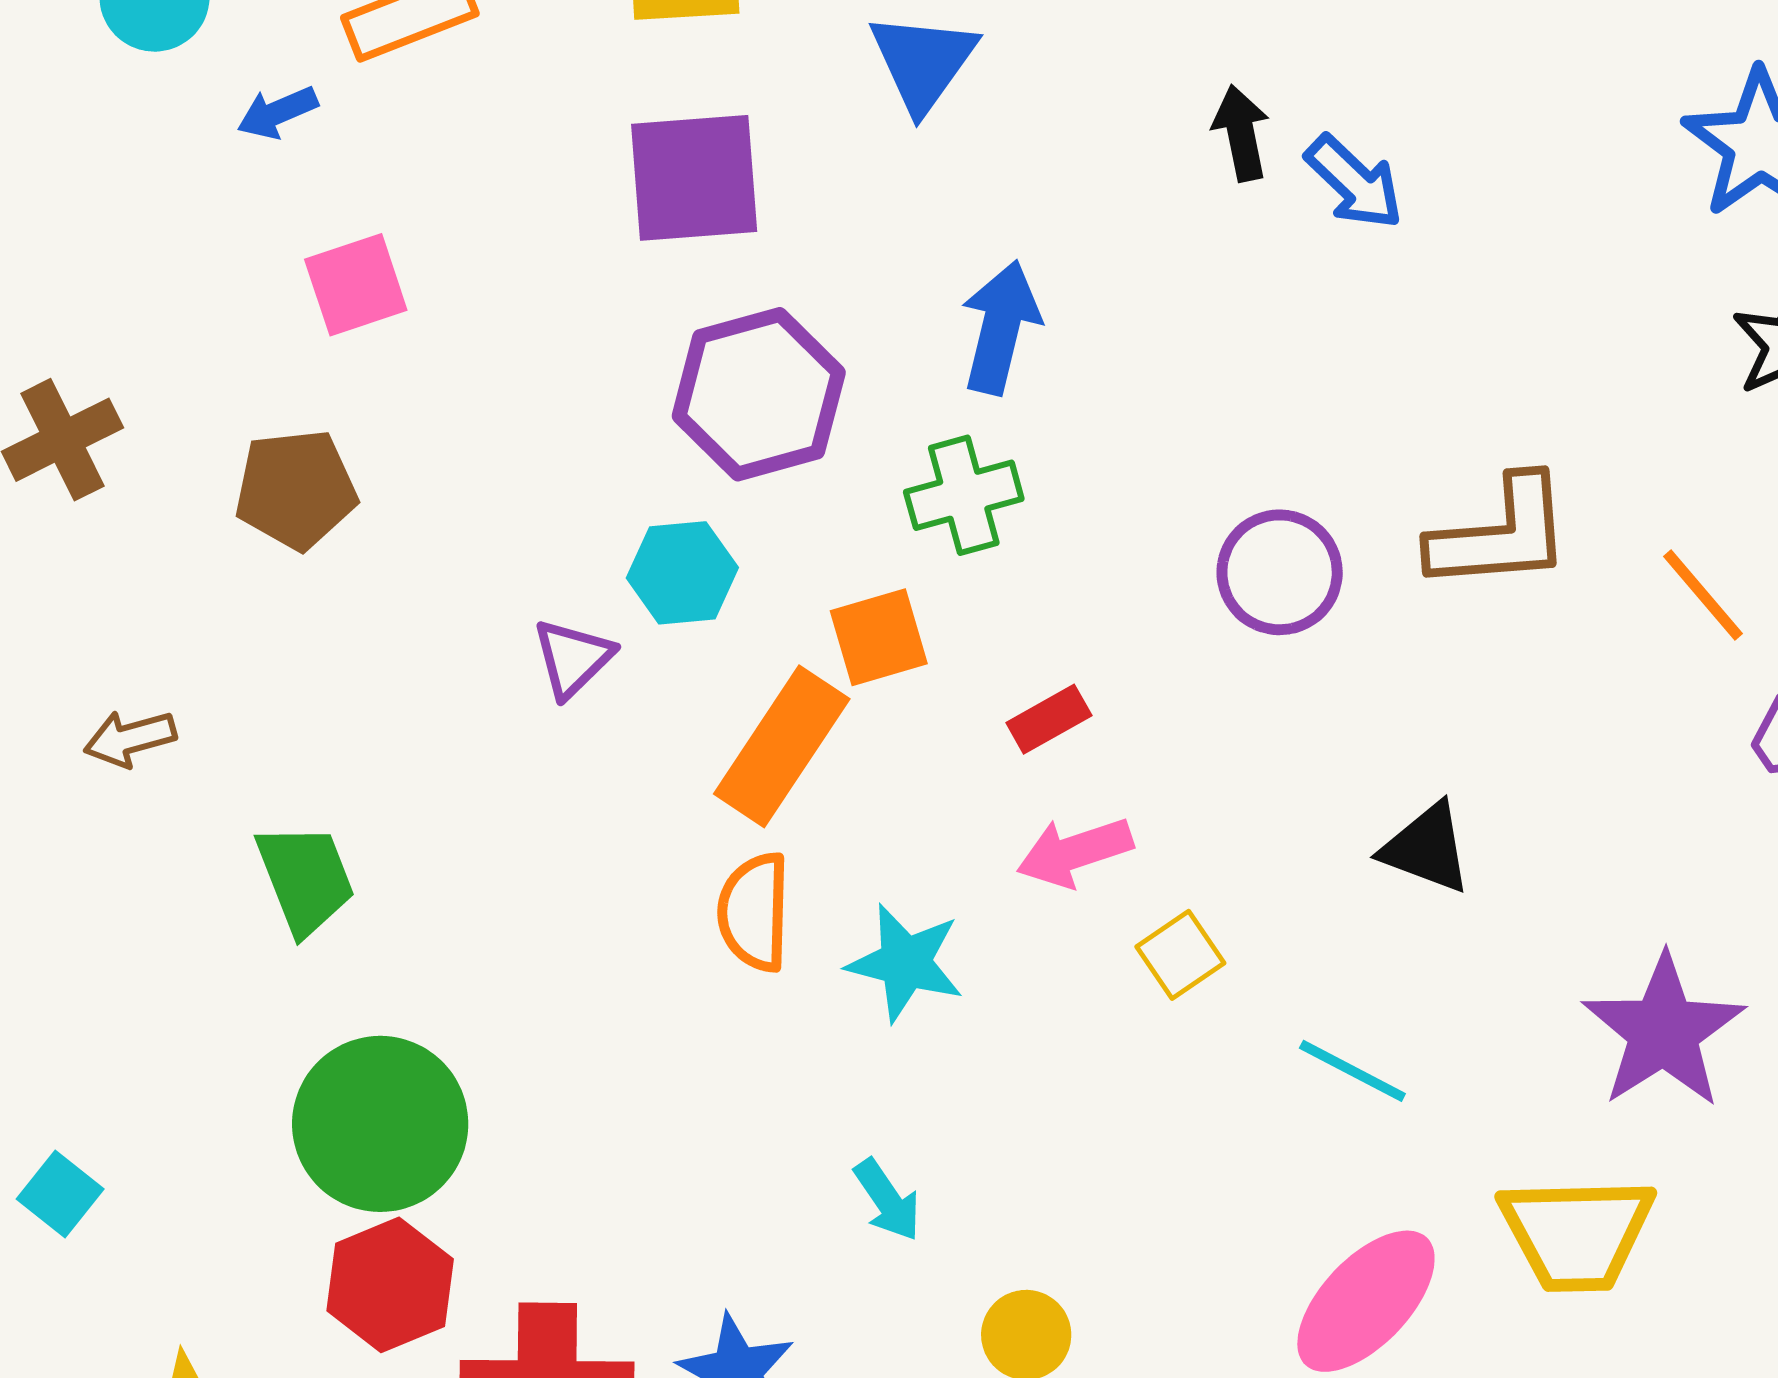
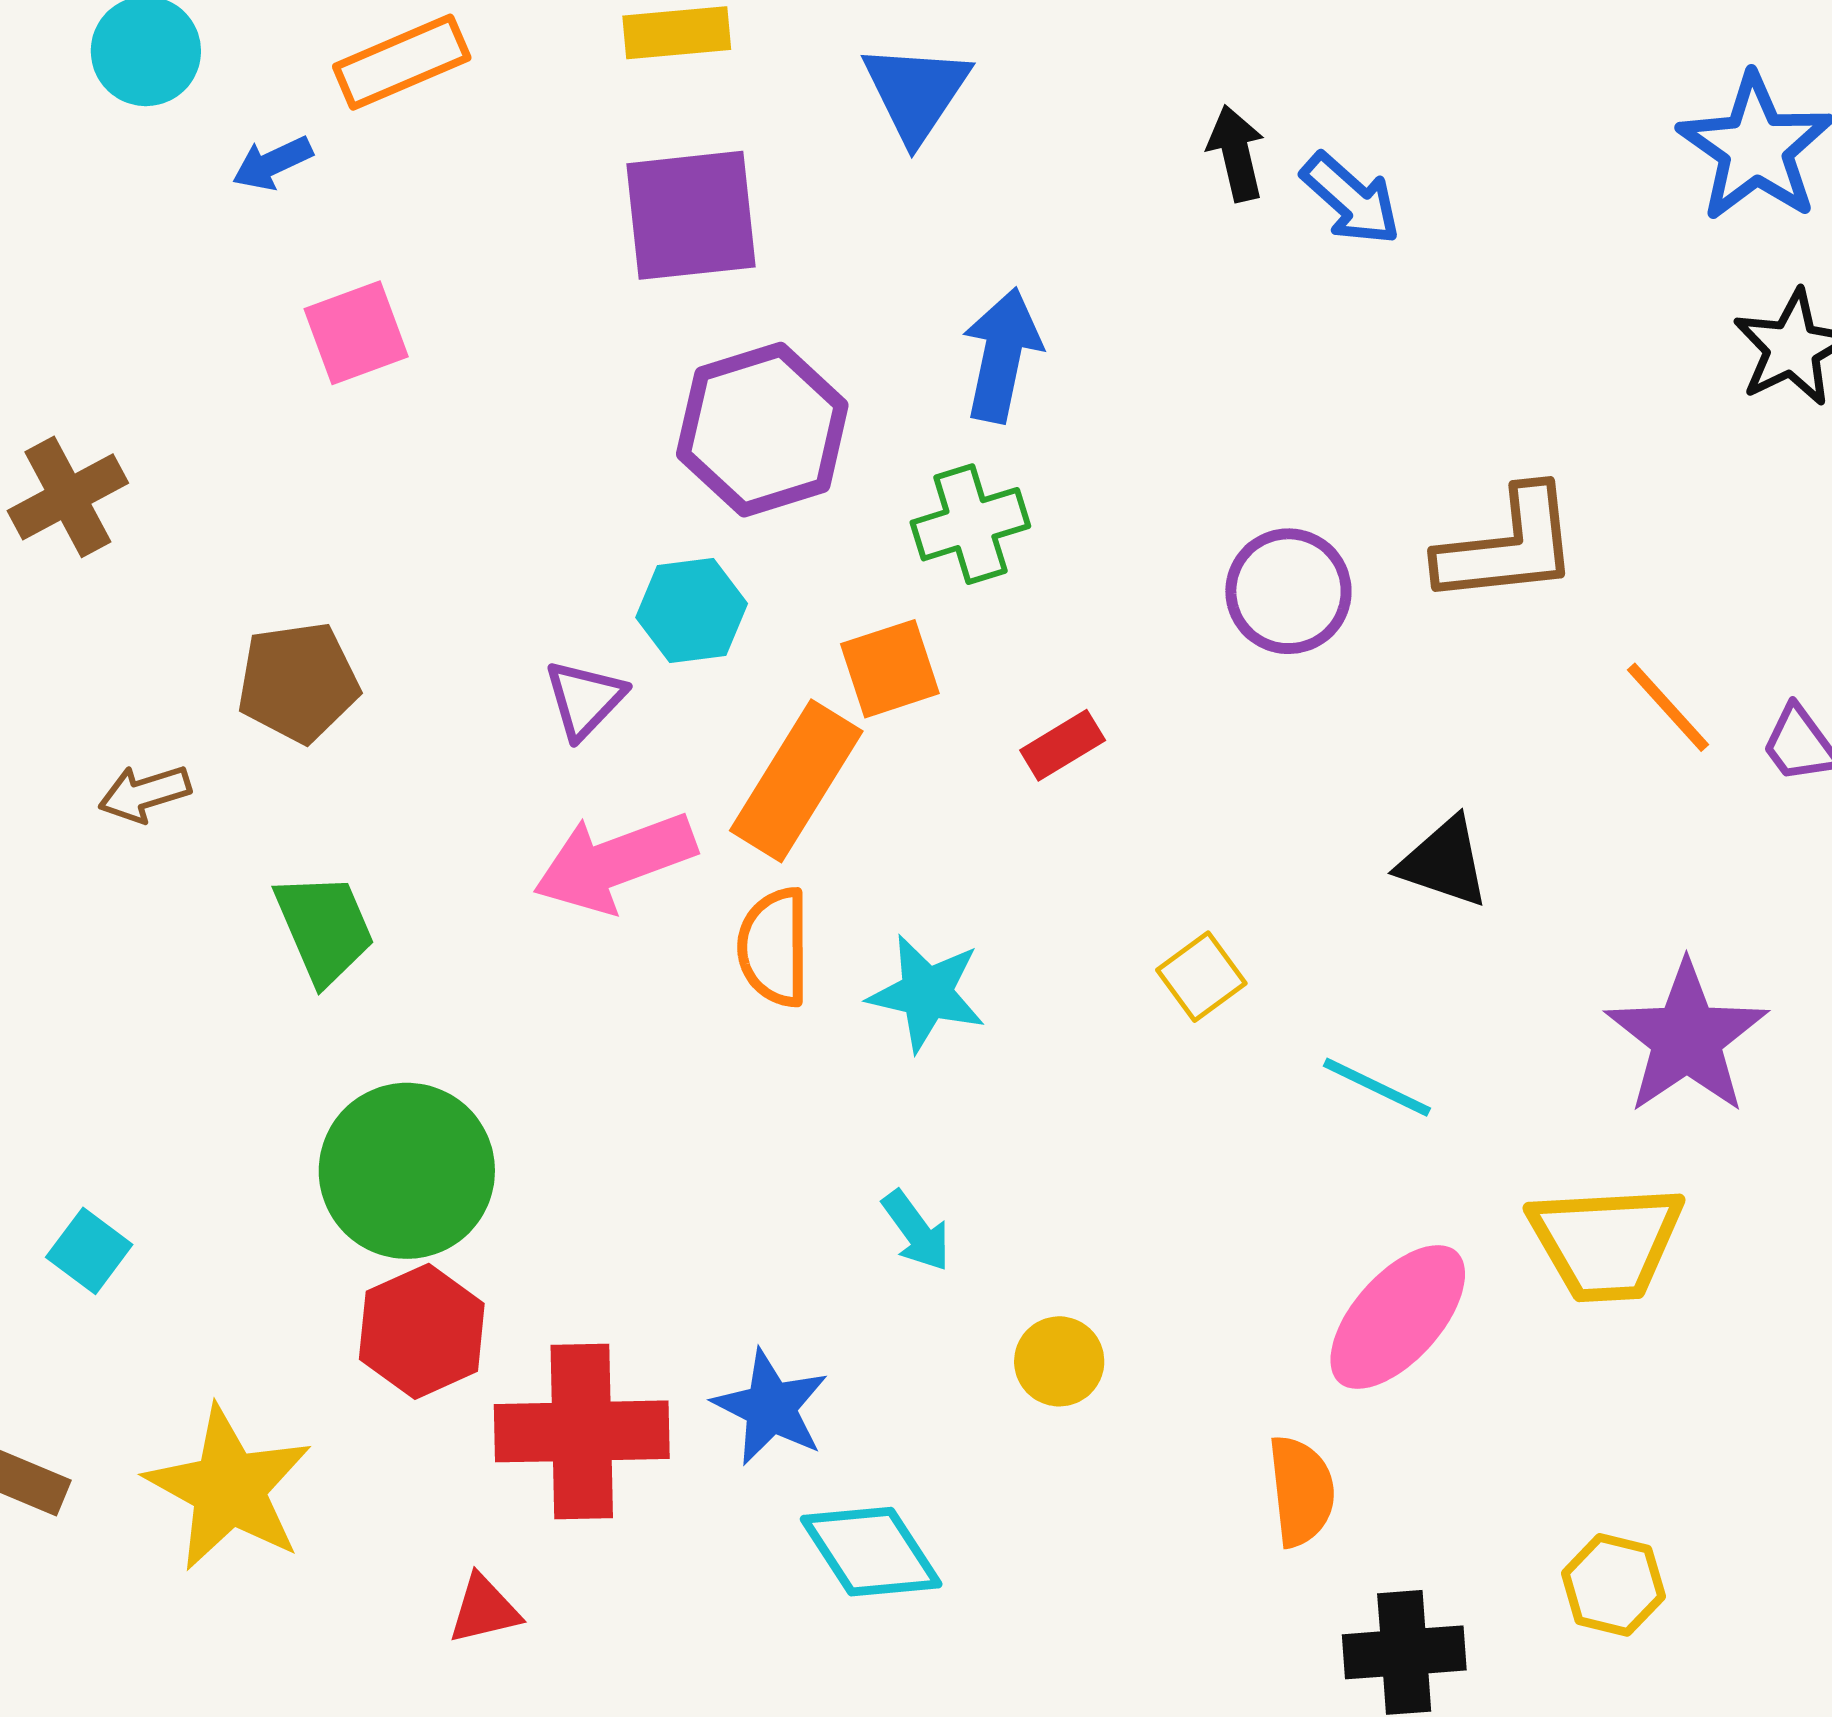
brown pentagon: (296, 489) -> (298, 682), moved
orange line: (1703, 595) -> (1668, 707), moved
pink arrow: (1075, 852) -> (615, 862), moved, size x1.4

